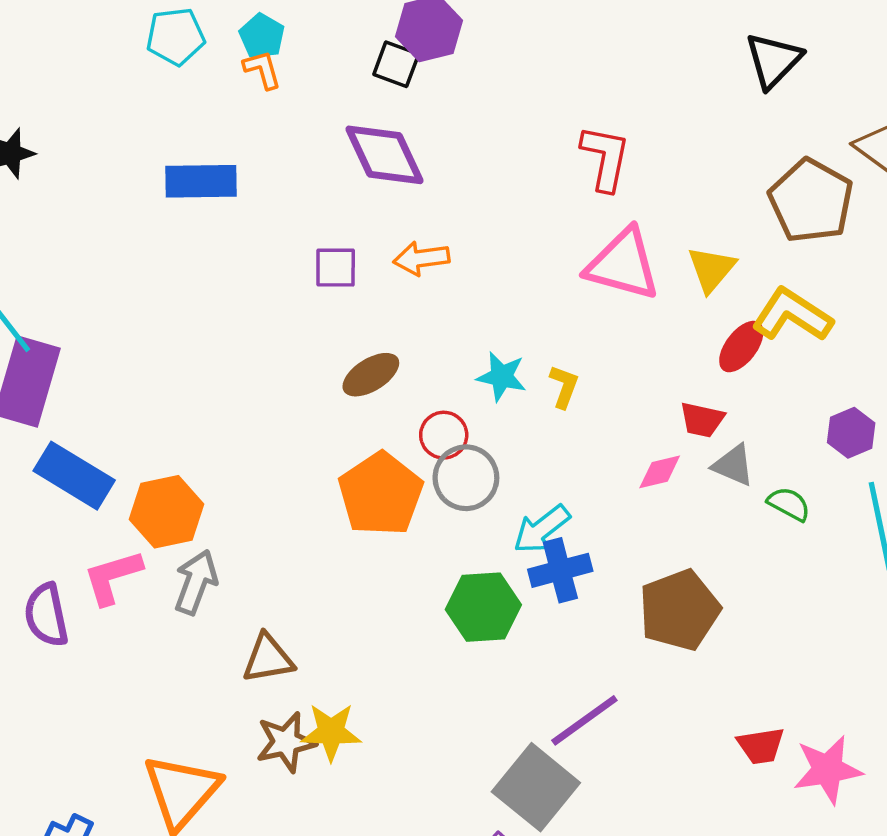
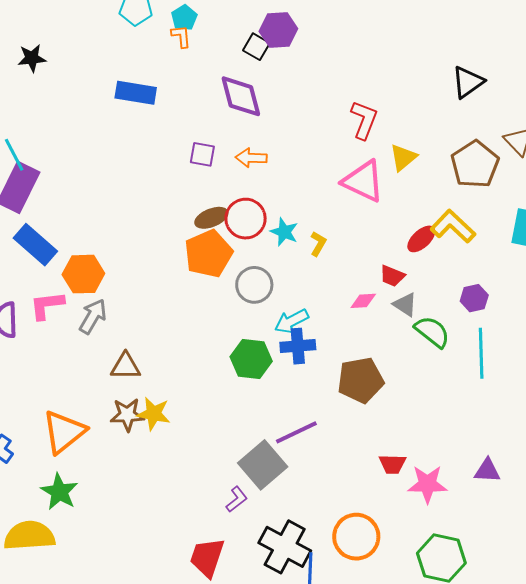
yellow triangle: (711, 269) -> (403, 157), moved
red circle: (444, 435) -> (246, 219), moved, size x1.5
orange pentagon: (381, 494) -> (208, 254), moved
green semicircle: (789, 504) -> (432, 332), size x1.5

